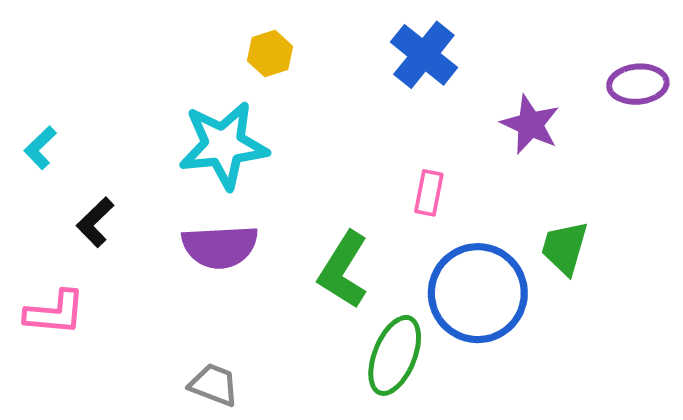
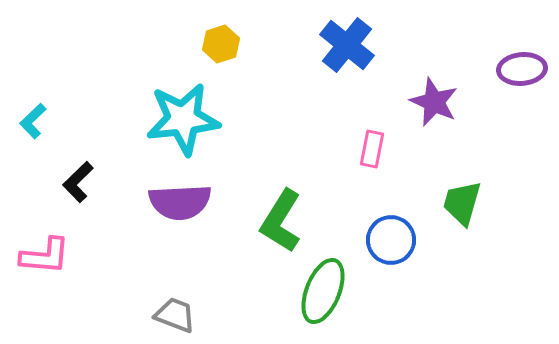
pink rectangle: (429, 193) -> (372, 149), moved
blue circle: (478, 293) -> (391, 240), size x0.6

